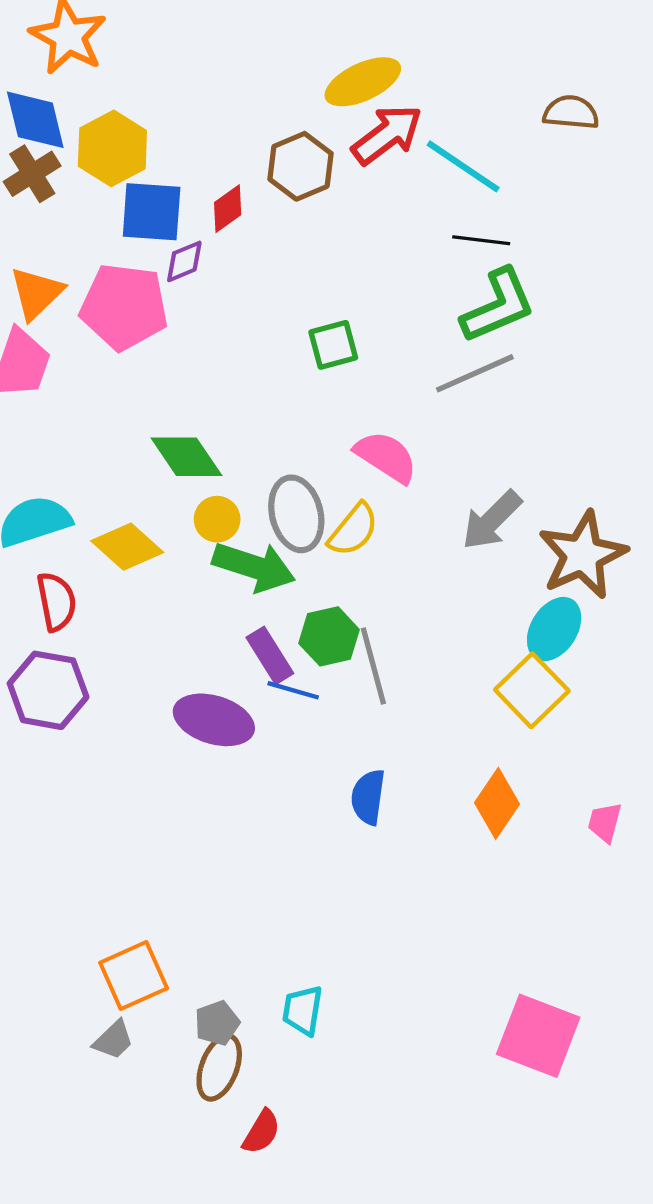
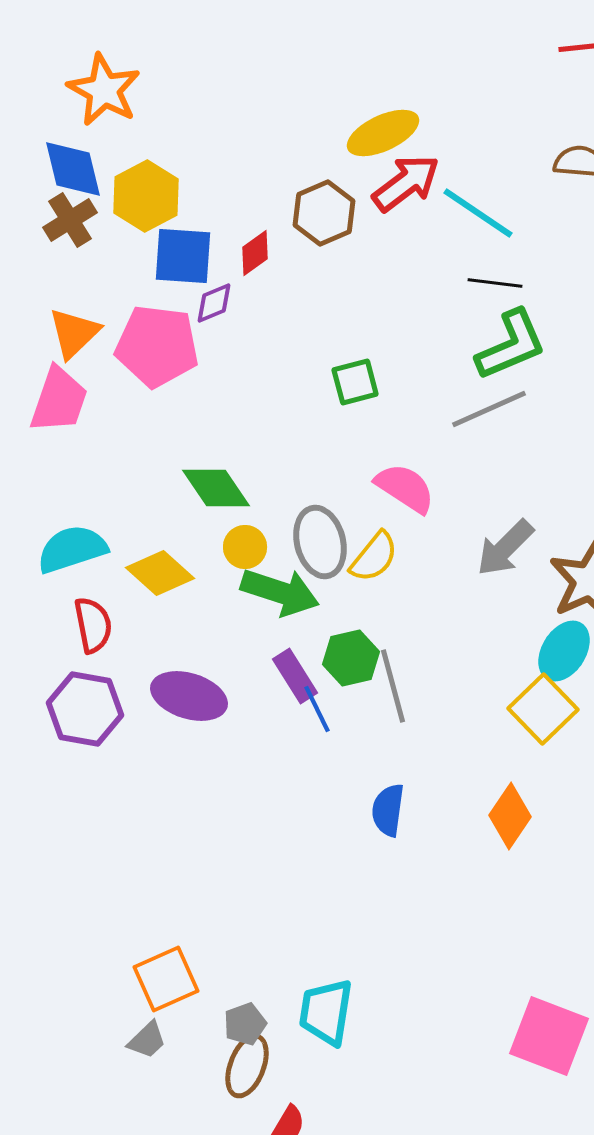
blue line: (293, 690) -> (317, 709), turned 48
purple ellipse: (214, 720) -> (189, 696), moved
cyan trapezoid: (303, 1010) -> (326, 1012), size x1.4

